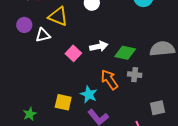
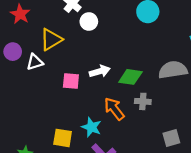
yellow triangle: (58, 16) -> (51, 39), turned -50
pink square: (73, 53) -> (71, 81), turned -35

